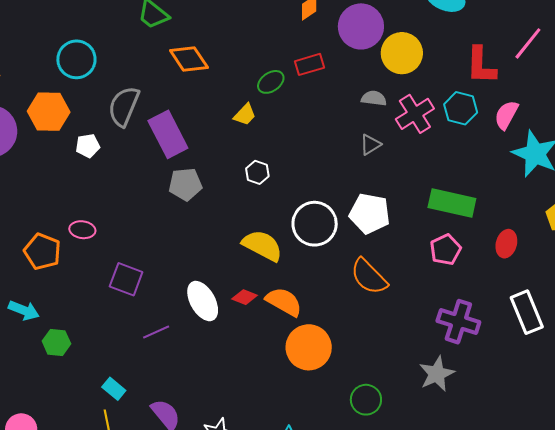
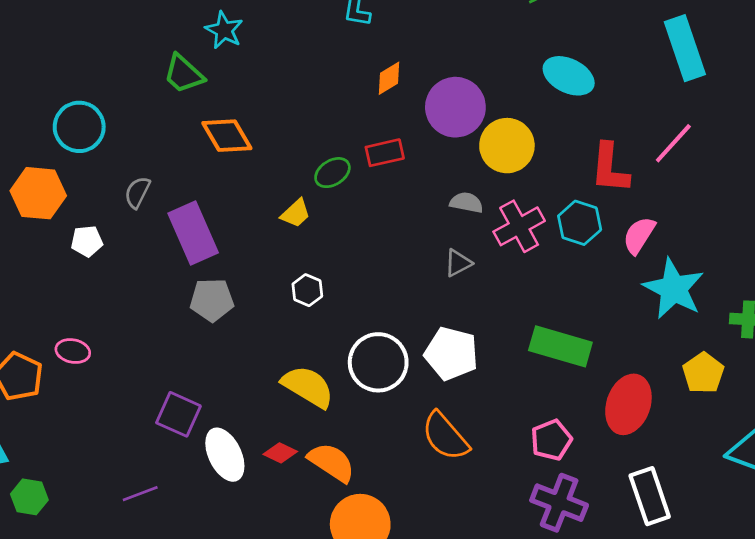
gray semicircle: (124, 106) -> (137, 192), size x0.6
red ellipse: (506, 244) -> (628, 404), size x1.6
pink pentagon: (446, 250) -> (551, 440), moved
purple square: (126, 279) -> (178, 414), moved
purple line: (156, 332) -> (140, 494), moved

